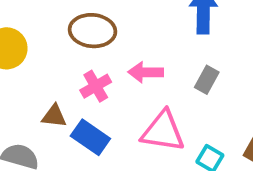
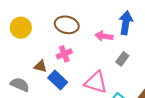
pink arrow: (146, 72) -> (104, 36), moved

